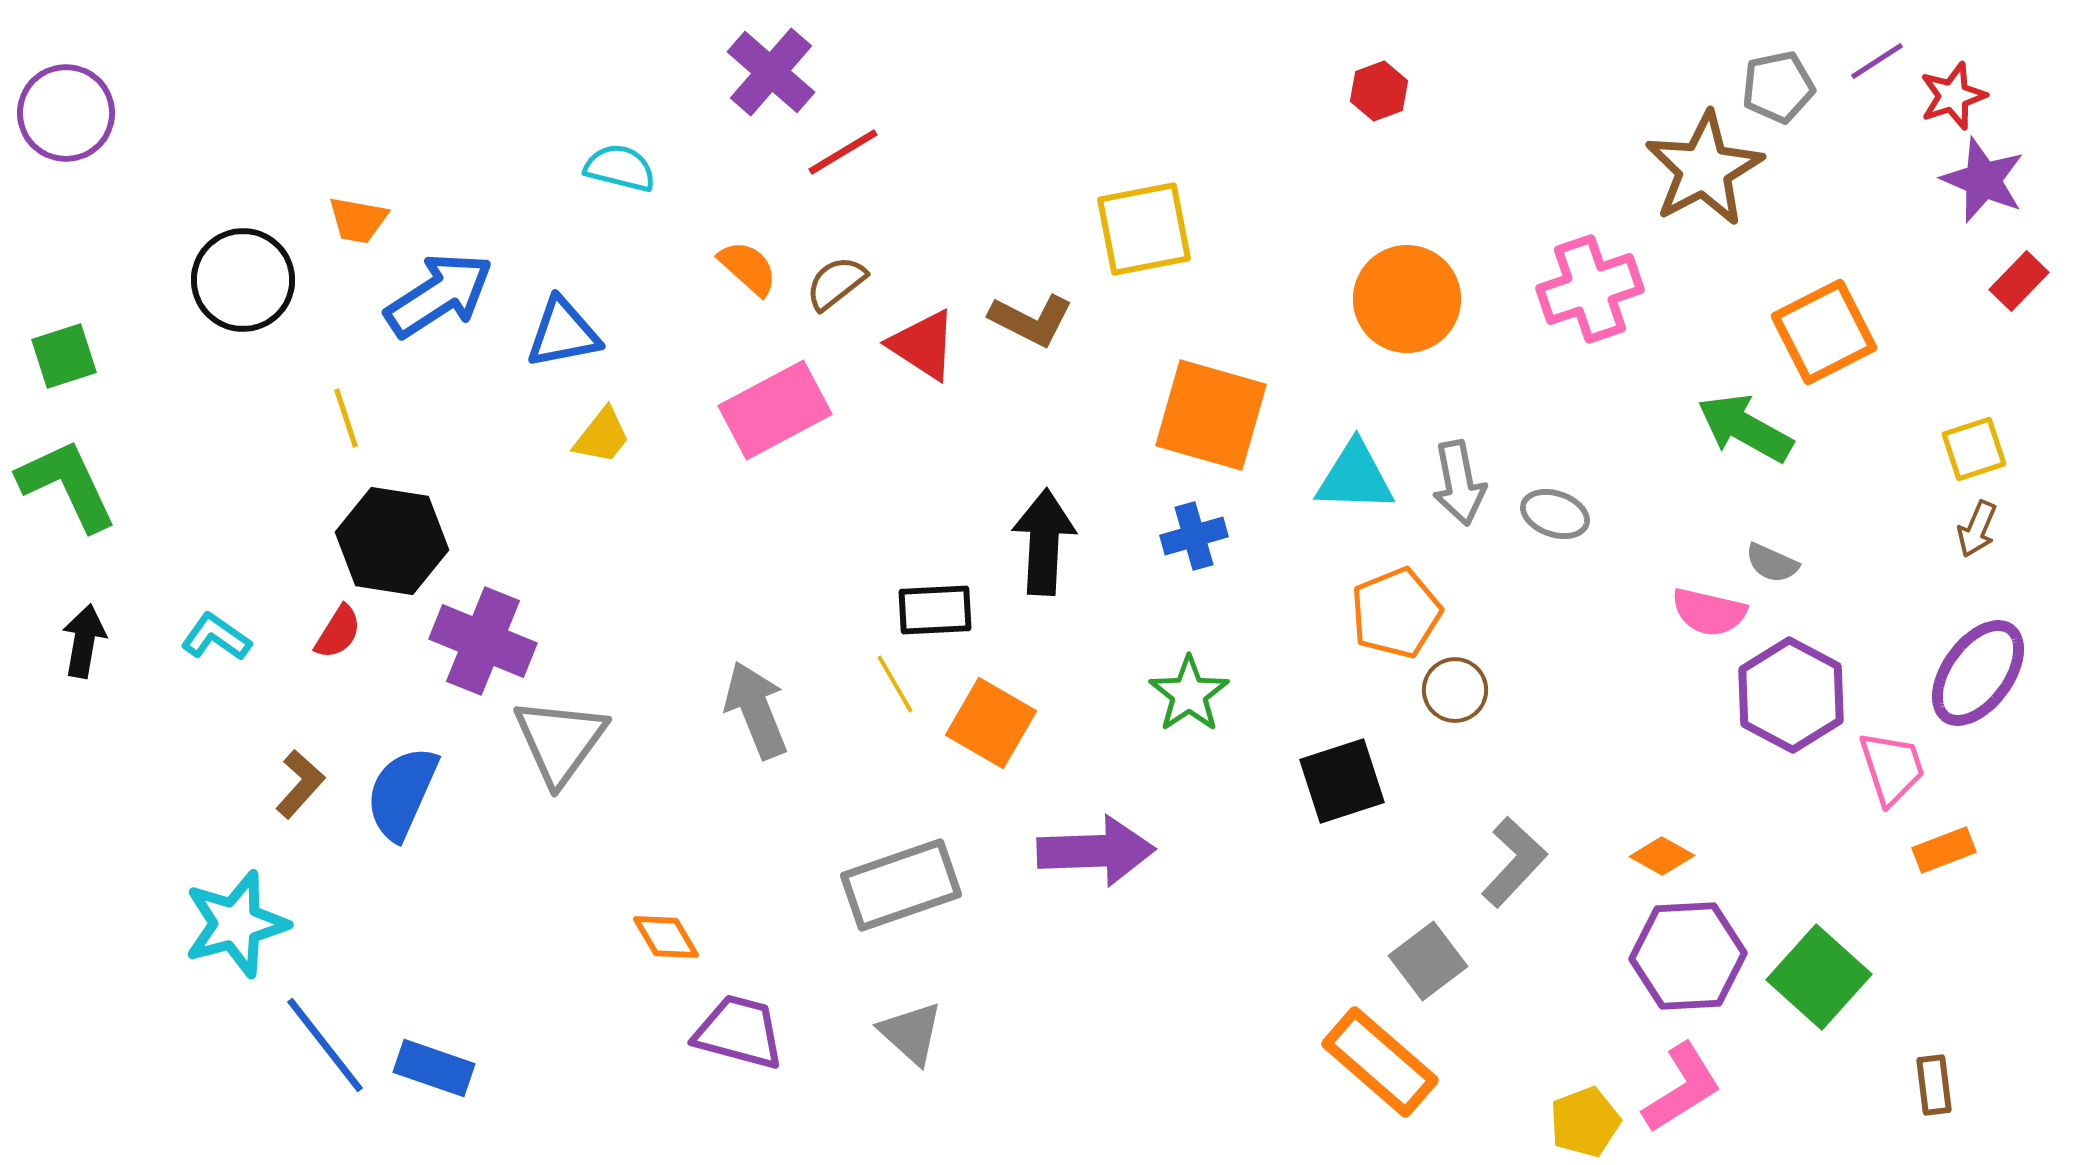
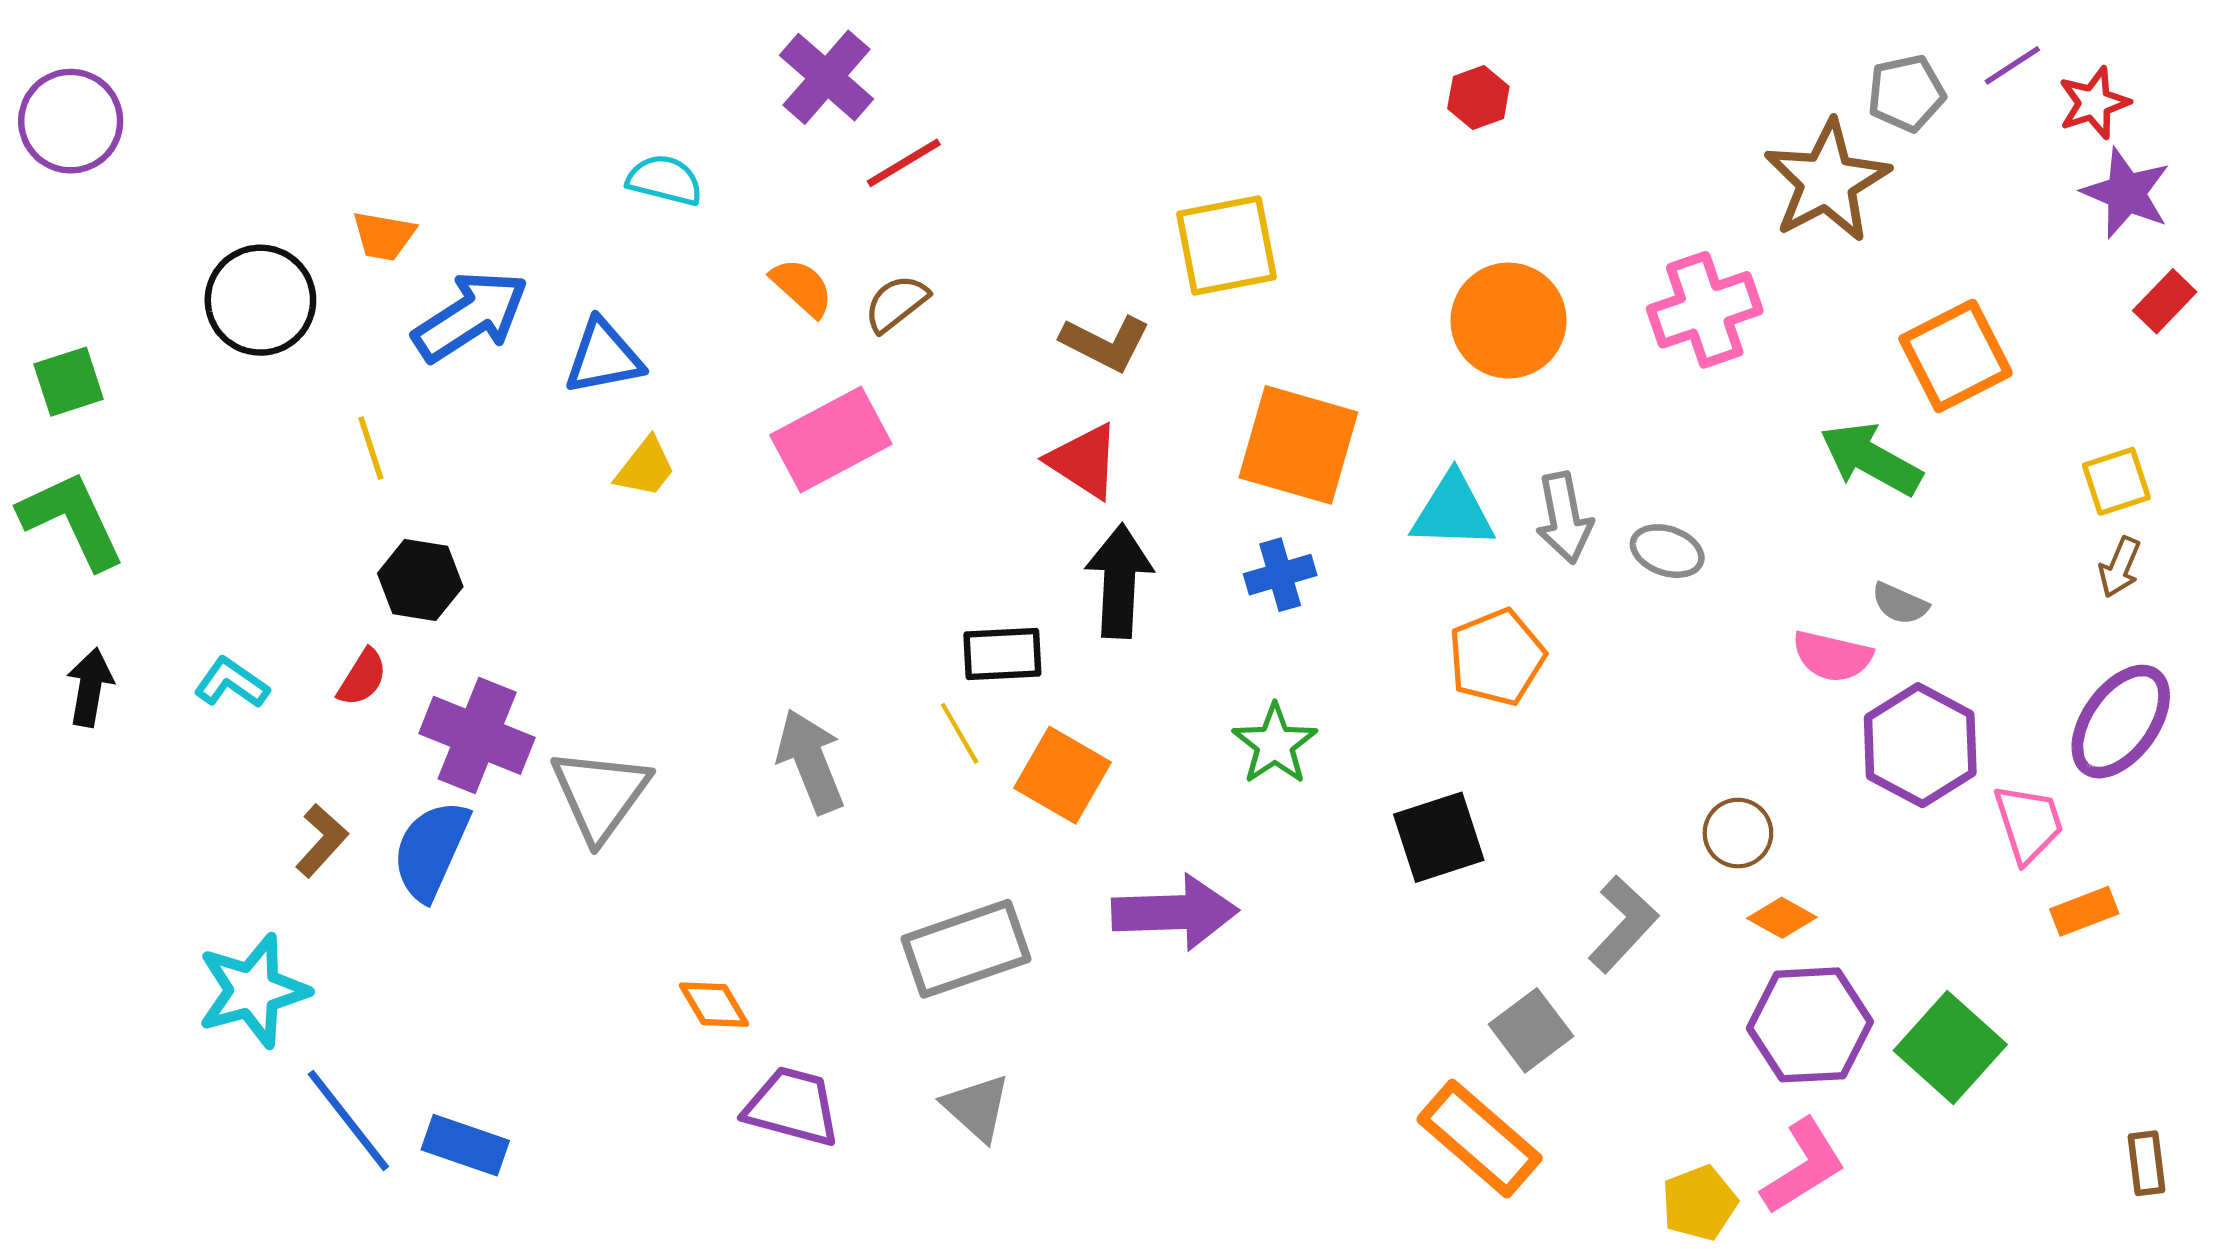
red triangle: (923, 345) -> (1084, 461), moved
black hexagon: (392, 541) -> (420, 580), size x0.7
purple cross: (483, 641) -> (477, 735), moved
brown circle: (1455, 690) -> (1738, 833), moved
brown rectangle: (1934, 1085) -> (2146, 1163), moved

